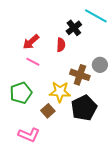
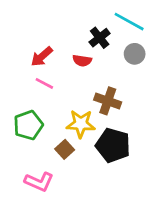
red semicircle: (61, 45) -> (82, 61), turned 96
gray circle: (100, 65) -> (135, 54), moved
black pentagon: (84, 108) -> (113, 145), turned -30

